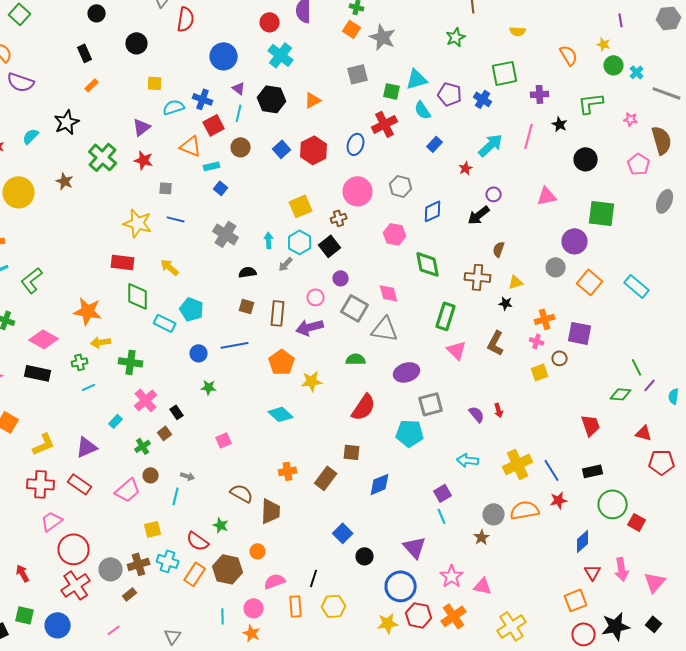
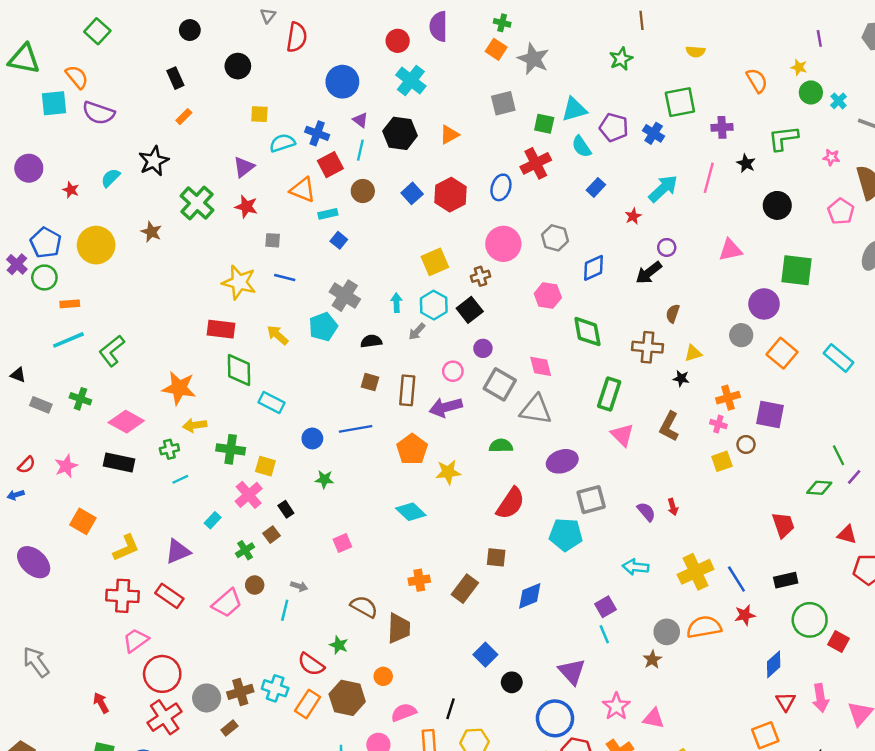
cyan pentagon: (192, 309) -> (323, 327), moved, turned 30
yellow square: (153, 529) -> (265, 466), moved, turned 30

